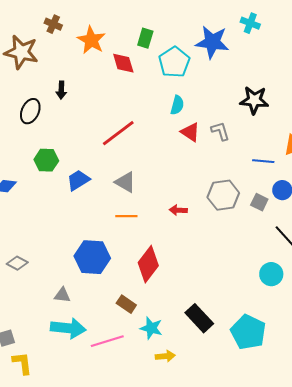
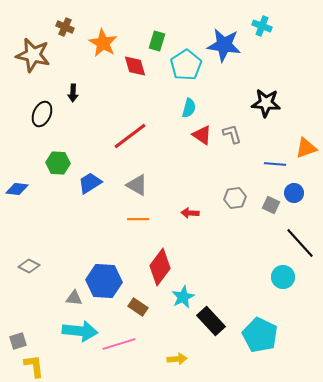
gray hexagon: (223, 195) -> (235, 198), size x0.7
blue hexagon: (92, 257) -> (104, 281), moved
cyan star: (151, 328) -> (183, 297), moved, turned 30

